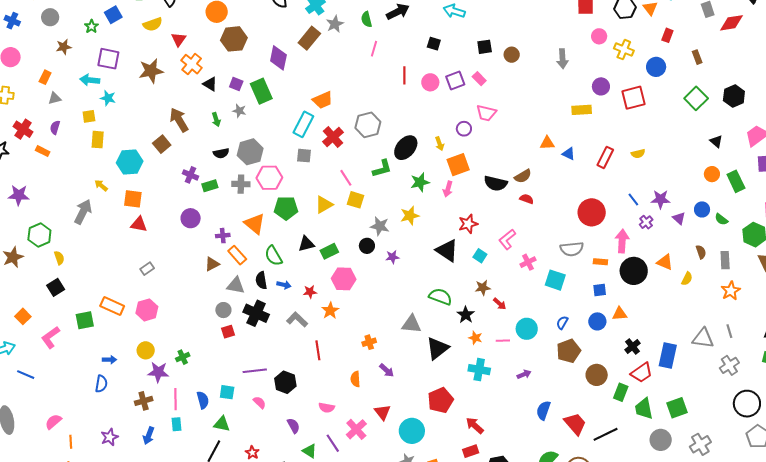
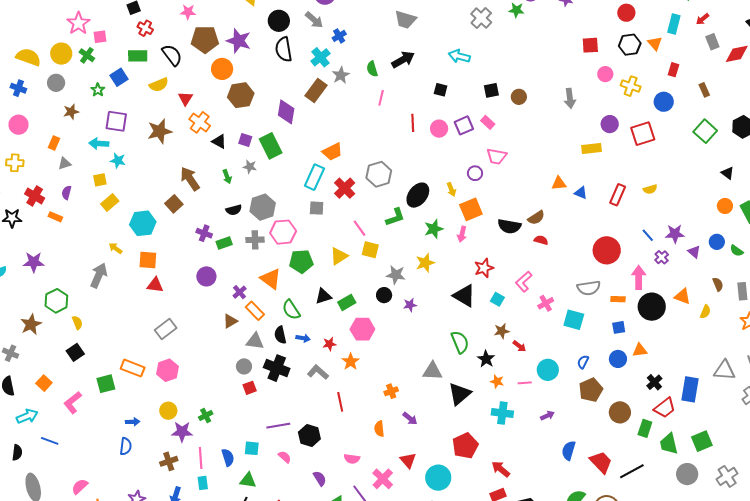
yellow rectangle: (98, 140) -> (110, 203), turned 48
purple cross: (223, 236) -> (240, 292), turned -32
gray rectangle: (147, 269) -> (166, 329), size x1.5
green semicircle: (440, 297) -> (460, 342), turned 50

